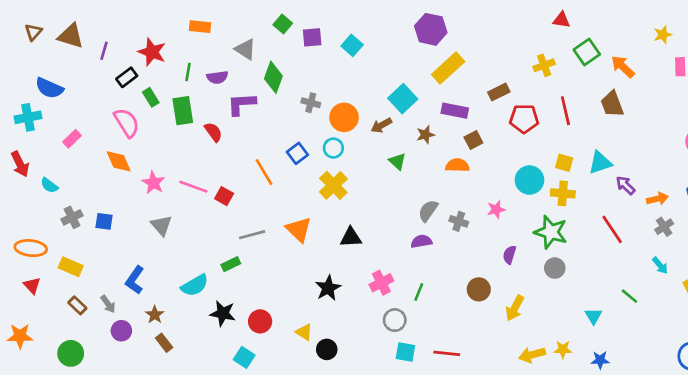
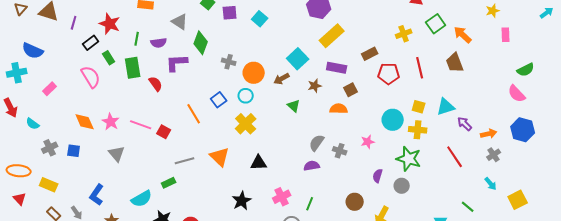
orange diamond: (119, 161) -> (85, 122), moved
gray circle: (555, 268) -> (402, 186), moved

